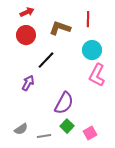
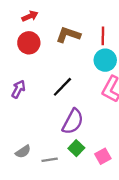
red line: (88, 19) -> (103, 36), moved
black line: (46, 60) -> (62, 87), moved
purple arrow: (28, 83) -> (18, 89), moved

